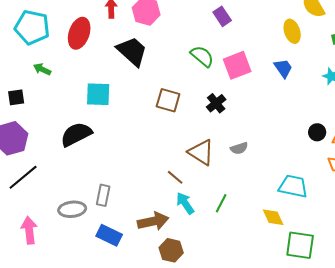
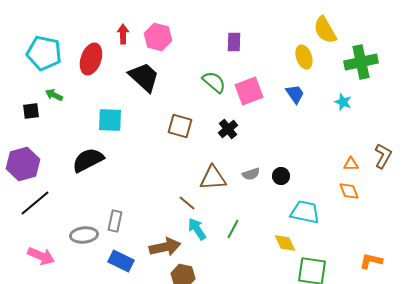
purple rectangle: (222, 16) -> (234, 42), turned 36
black square: (16, 97) -> (31, 111), moved
black circle: (317, 132) -> (281, 176), moved
brown triangle: (201, 152) -> (213, 178), turned -36
pink arrow: (29, 230) -> (41, 256), turned 120

